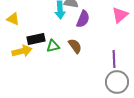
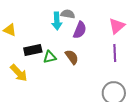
yellow arrow: (22, 51) -> (19, 73), moved, turned 60
purple line: (114, 59) -> (115, 53), moved

